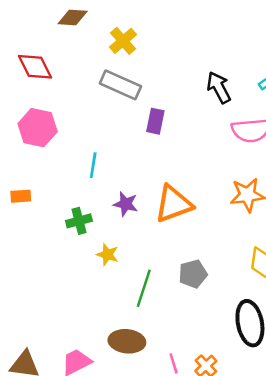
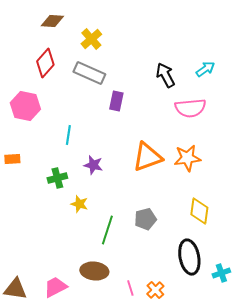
red diamond: (35, 67) -> (45, 63), moved, turned 68
orange triangle: (174, 204) -> (147, 157), moved

